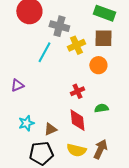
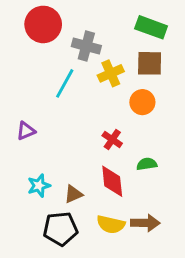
red cross: (77, 91) -> (112, 140), turned -32
brown arrow: (100, 149) -> (145, 223), turned 66

